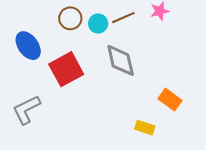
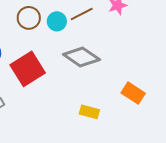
gray diamond: (121, 60) -> (81, 57), turned -39
yellow rectangle: (145, 128) -> (89, 112), moved

